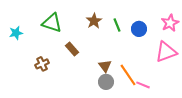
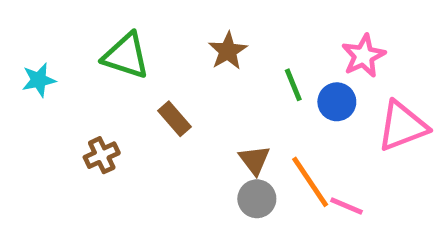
pink star: (170, 23) -> (364, 56), moved
green line: (117, 25) -> (293, 85), moved
blue circle: (139, 29) -> (337, 102), moved

